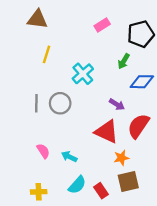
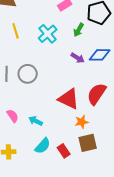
yellow line: (47, 54) -> (16, 31), turned -35
green arrow: (124, 61) -> (79, 30), moved
cyan cross: (83, 74) -> (48, 34), moved
purple arrow: (117, 104) -> (78, 58), moved

